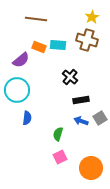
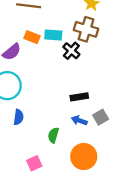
black cross: (70, 77) -> (71, 51), moved
pink square: (60, 157) -> (34, 163), moved
orange circle: (91, 168) -> (84, 156), moved

